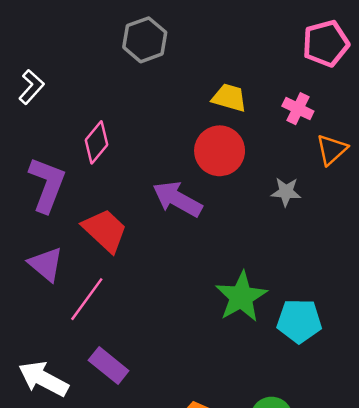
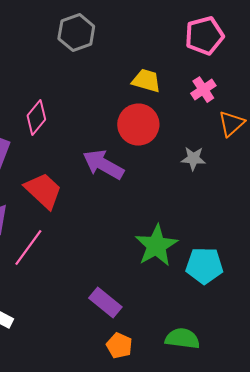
pink pentagon: (326, 43) -> (204, 36), moved
pink cross: (298, 109) -> (203, 90), turned 30
purple rectangle: (109, 366) -> (105, 303), moved

